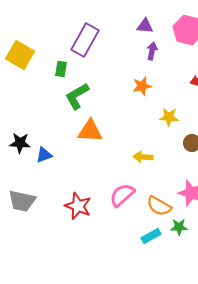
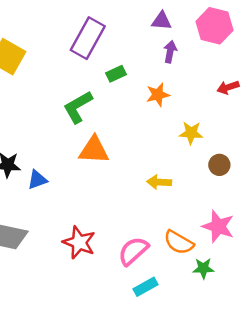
green rectangle: (61, 69) -> (116, 74), moved, turned 56
pink semicircle: (122, 195) -> (133, 251), moved
cyan rectangle: (151, 236) -> (146, 287), moved

